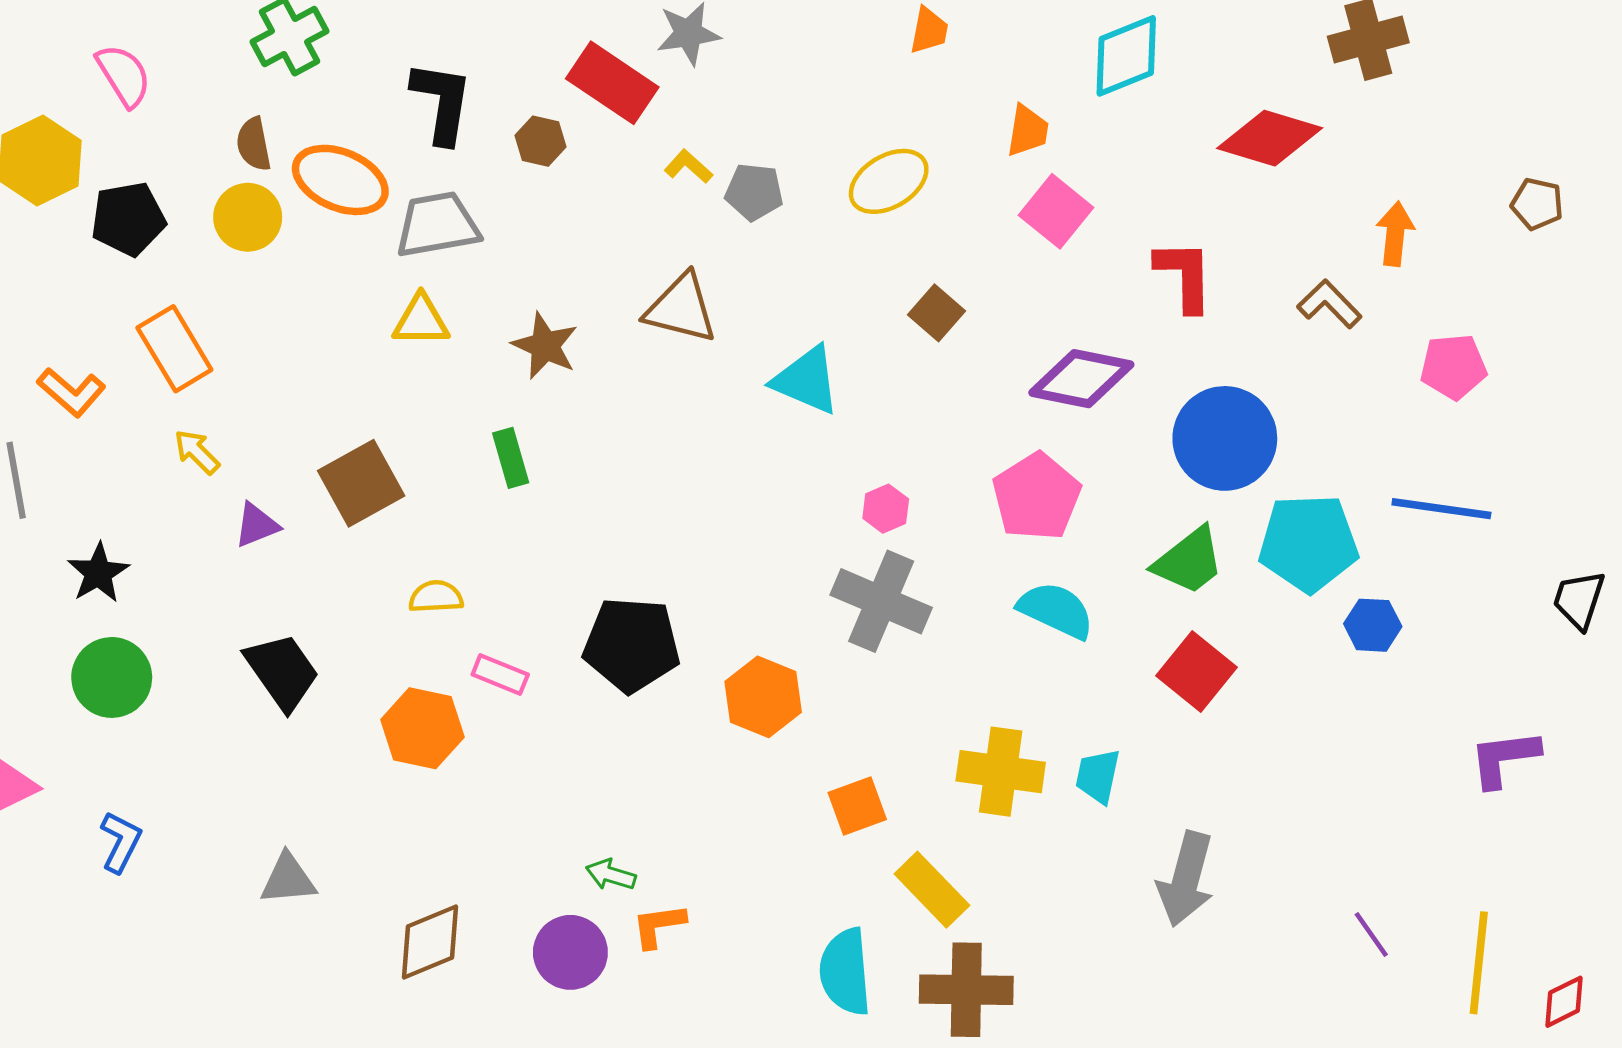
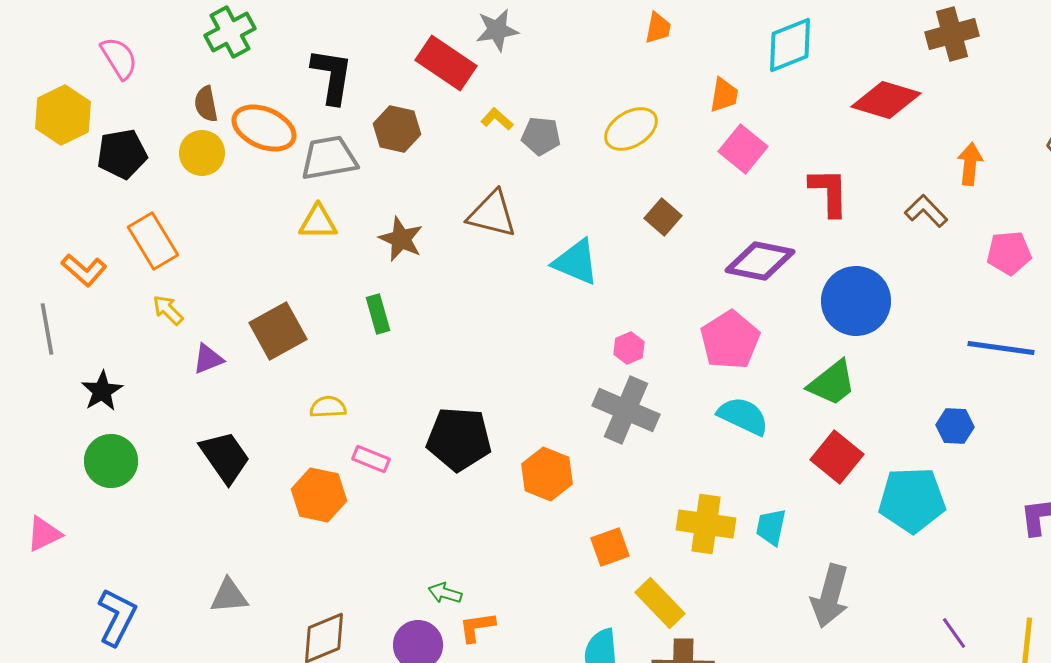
brown hexagon: (541, 141) -> (397, 129), moved, size x1.4
cyan pentagon: (1308, 543) -> (912, 500), moved
blue L-shape: (121, 842) -> (117, 617), moved, size x1.4

